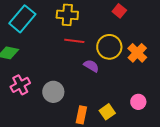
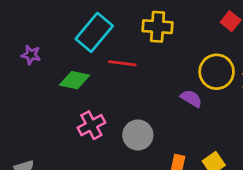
red line: (74, 41) -> (122, 63), moved

